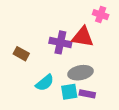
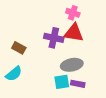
pink cross: (101, 15) -> (73, 13), moved
cyan semicircle: (45, 83) -> (14, 74), moved

